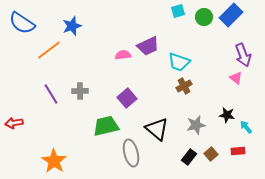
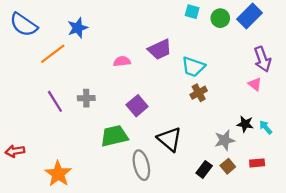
cyan square: (178, 11) -> (192, 12), turned 32
pink semicircle: (123, 55) -> (122, 61), moved
red arrow: (14, 123) -> (15, 151), moved
gray star: (196, 125) -> (225, 140), moved
cyan arrow: (246, 127) -> (266, 127), moved

